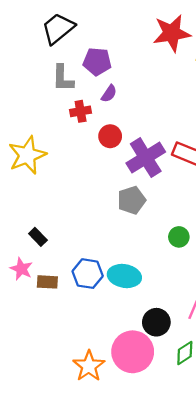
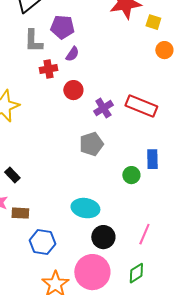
purple cross: (146, 158) -> (103, 108), size x0.6
blue hexagon: (88, 274) -> (42, 242), moved
black circle: (156, 322) -> (103, 237), moved

